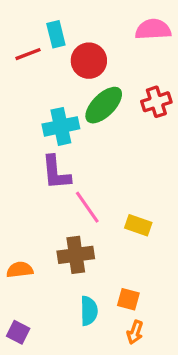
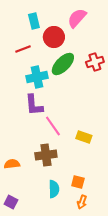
pink semicircle: (153, 29) -> (77, 18), moved, turned -45
red line: (28, 54) -> (23, 49), moved

